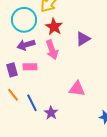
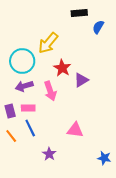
red star: (54, 27) -> (62, 68), moved
blue line: (32, 103) -> (30, 128), moved

